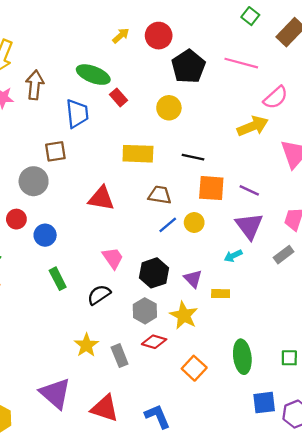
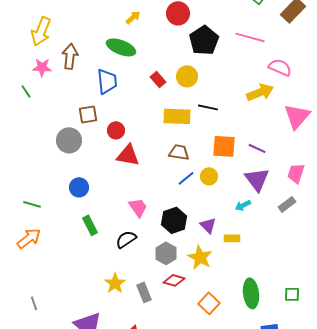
yellow arrow: (121, 36) -> (133, 17), moved
red rectangle: (118, 97) -> (158, 79), moved
pink semicircle: (276, 97) -> (280, 67), turned -115
yellow rectangle: (138, 154) -> (177, 116), moved
black line: (193, 157) -> (208, 107), moved
red circle: (16, 219) -> (116, 130), moved

